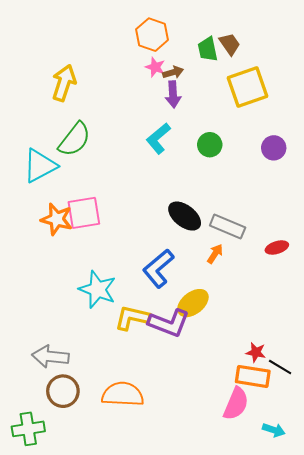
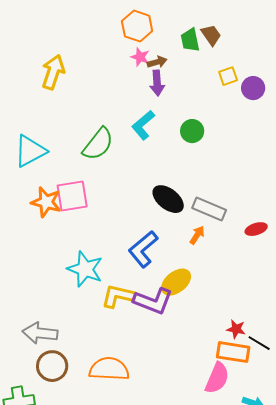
yellow square: (247, 87) -> (228, 76), size x0.5
green semicircle: (74, 139) -> (98, 144), moved
purple circle: (274, 148) -> (253, 88), moved

